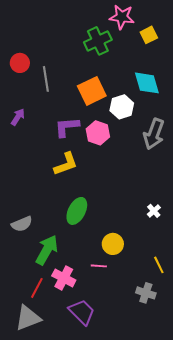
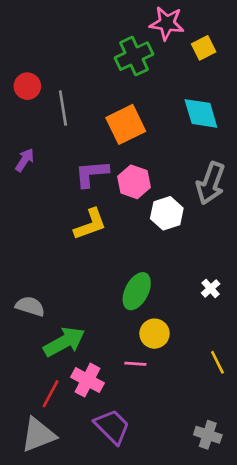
white hexagon: (122, 107) -> (167, 213), moved
green ellipse: (77, 211) -> (137, 291), moved
gray semicircle: (22, 224) -> (30, 306), turned -140
green arrow: (47, 250) -> (64, 342), turned 32
gray cross: (146, 293) -> (208, 435), moved

